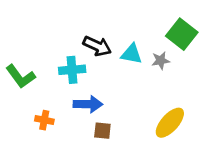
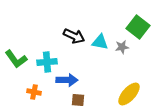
cyan cross: (72, 70) -> (47, 62), moved

